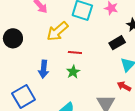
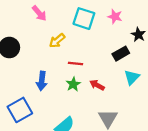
yellow arrow: (57, 31) -> (57, 41), size x0.7
red arrow: (124, 86) -> (97, 85), moved

